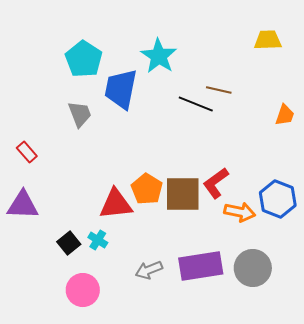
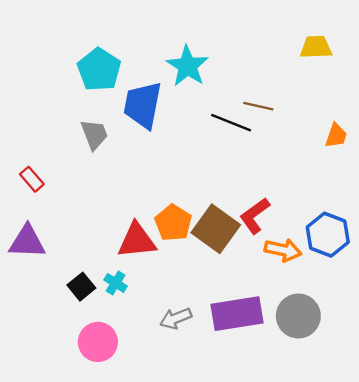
brown square: (183, 194) -> (216, 229), turned 36

